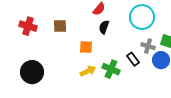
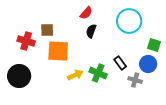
red cross: (28, 26) -> (26, 41), moved
gray cross: (148, 46) -> (135, 80), moved
orange square: (86, 47) -> (58, 51), moved, size x1.6

